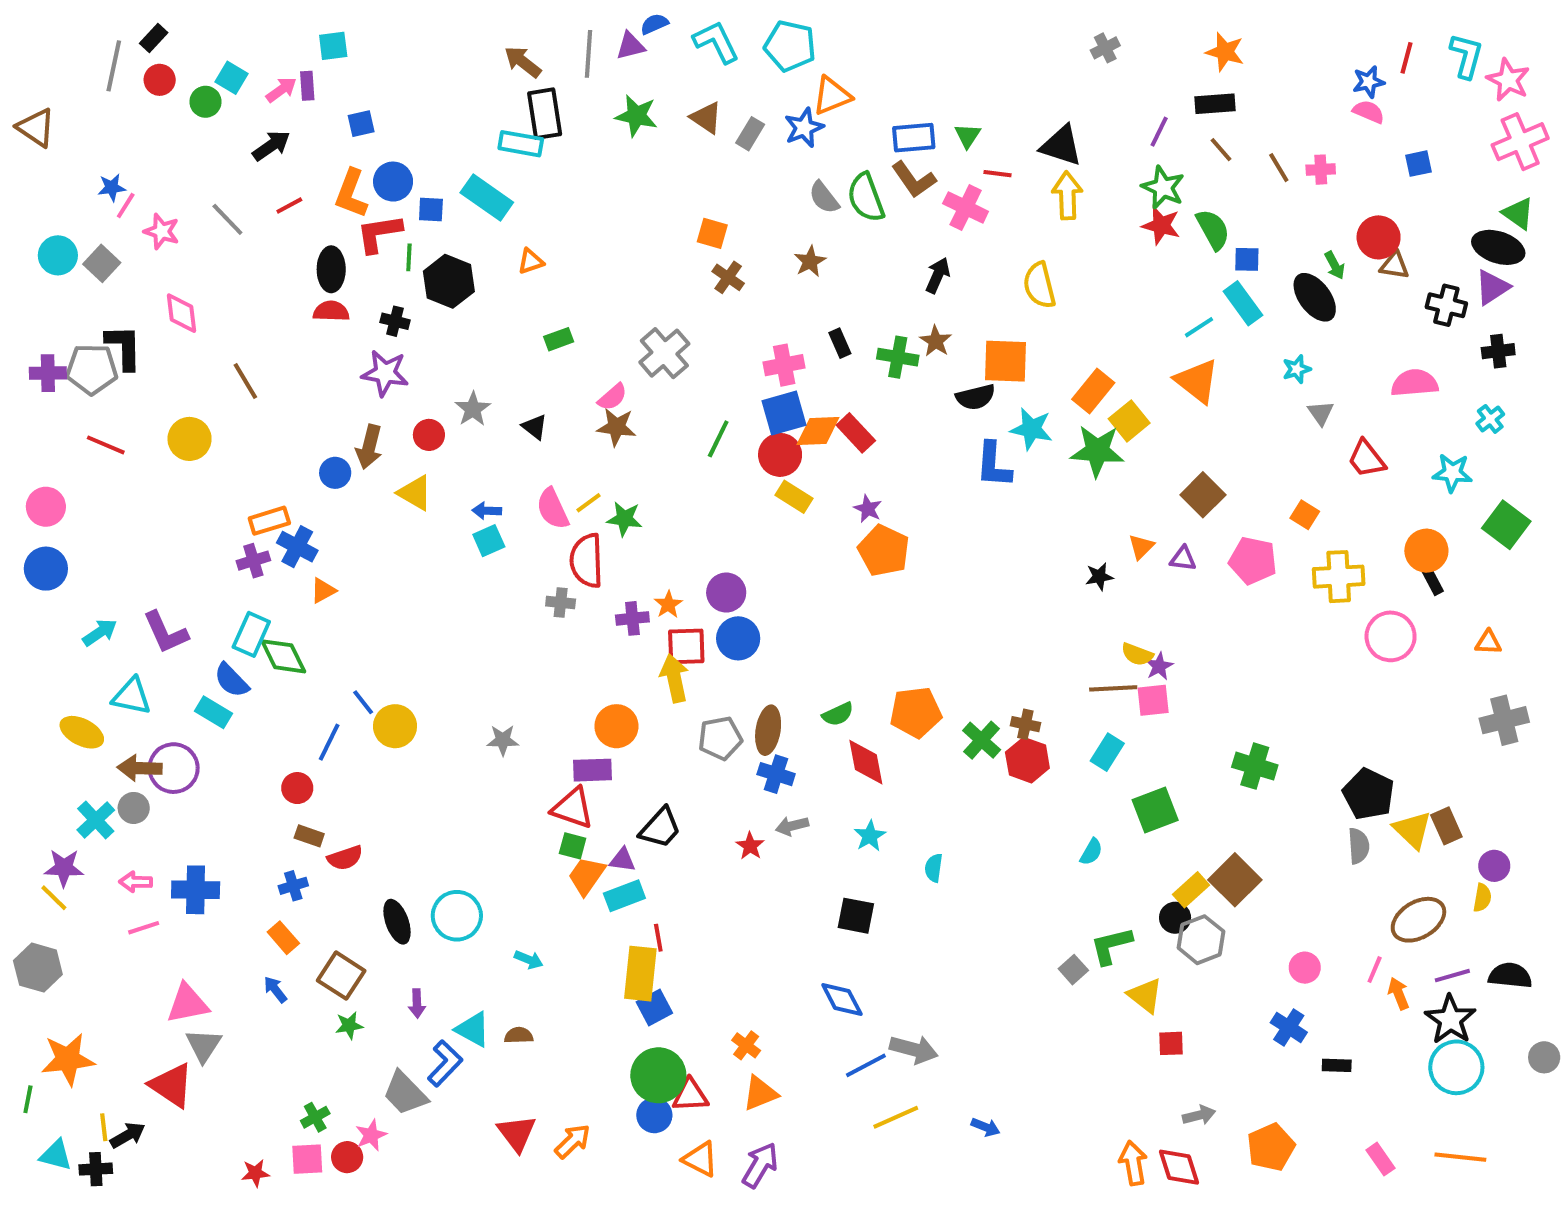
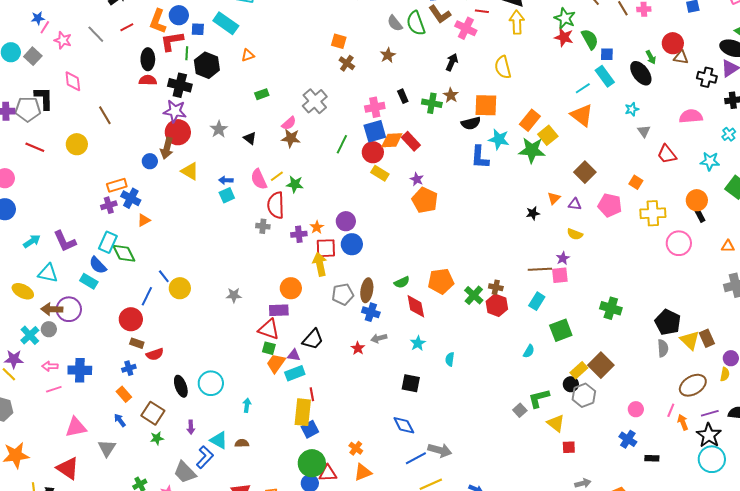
black cross: (395, 321) -> (180, 85), size x1.6
red circle: (429, 435) -> (178, 132), moved, size x1.6
yellow semicircle: (1137, 654) -> (575, 234), moved
red circle: (297, 788) -> (131, 319), size x1.5
cyan arrow: (529, 960) -> (247, 405), turned -104
gray triangle: (203, 1045) -> (107, 448), moved

